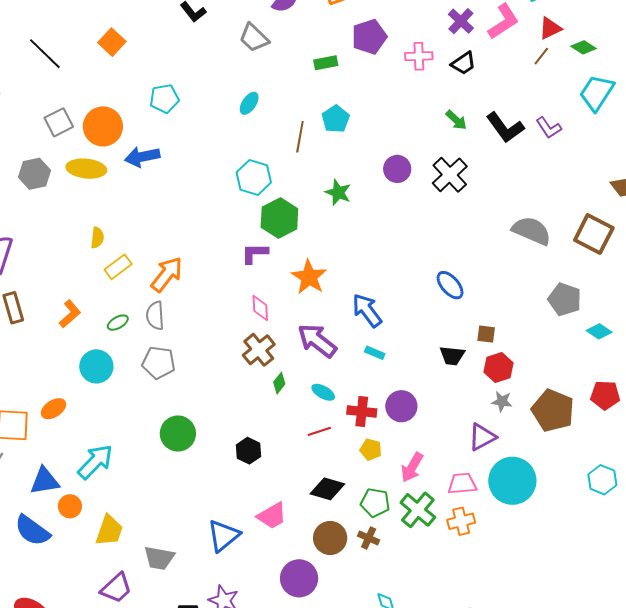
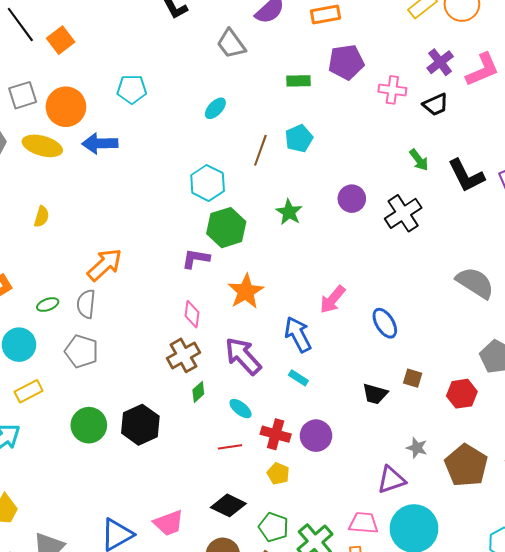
orange square: (112, 42) -> (61, 40), moved
yellow rectangle: (118, 267) -> (29, 391), moved
red hexagon: (499, 368) -> (462, 394), moved
black hexagon: (248, 451) -> (140, 425), moved, size x1.5
pink arrow: (412, 467) -> (333, 299), moved

